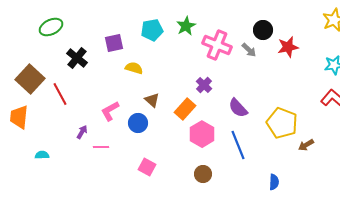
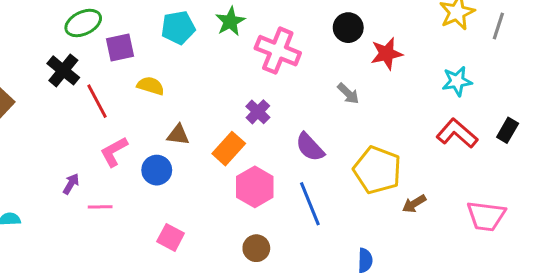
green ellipse: (51, 27) -> (83, 23), moved
gray arrow: (249, 50) -> (348, 93), moved
red line: (60, 94) -> (97, 101), moved
brown triangle: (152, 100) -> (178, 135), turned -35

